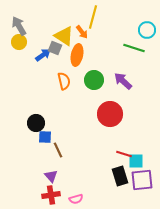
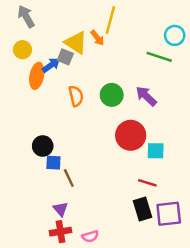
gray arrow: (19, 26) -> (26, 16), moved
orange ellipse: (77, 55) -> (37, 76), moved
cyan square: (136, 161) -> (156, 151), moved

